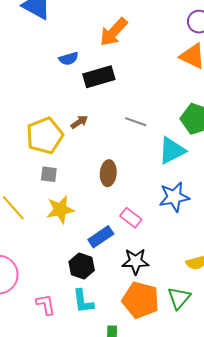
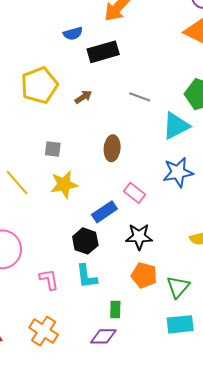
yellow pentagon: (45, 136) -> (39, 85), moved
green triangle: (179, 298) -> (178, 287), moved
orange pentagon: (141, 300) -> (144, 275), size x0.7

